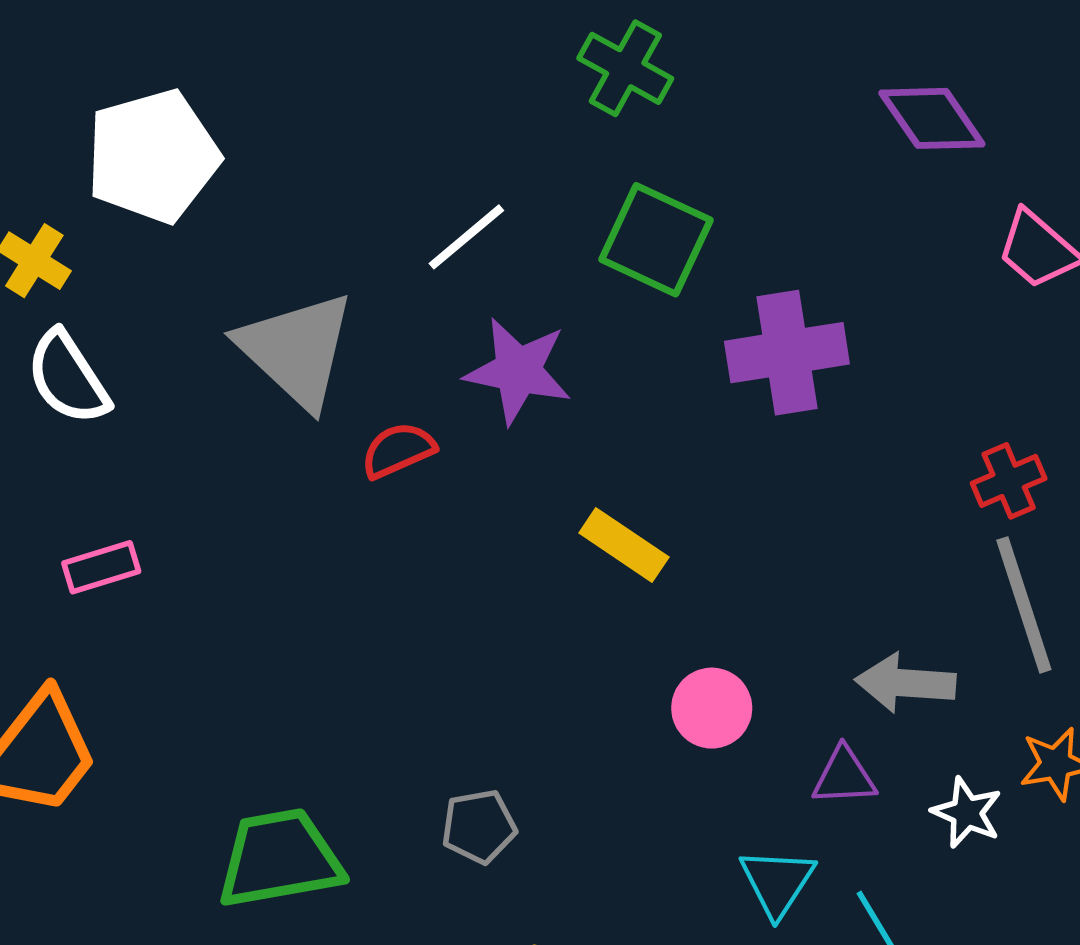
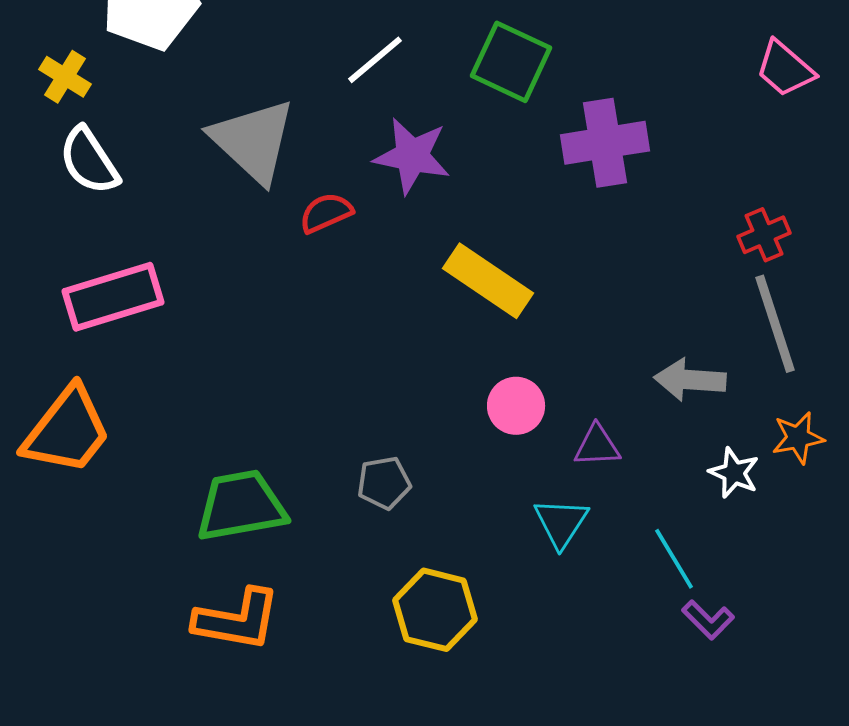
yellow rectangle: (624, 545) -> (488, 281), size x1.4
pink rectangle: (101, 567) -> (113, 297), size x1.8
pink circle: (712, 708) -> (516, 406), moved
purple triangle: (844, 776) -> (597, 446), moved
cyan triangle: (777, 882) -> (561, 523), moved

